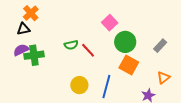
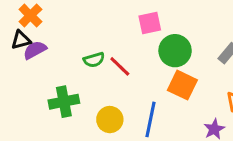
pink square: (110, 23) -> (150, 23), turned 35
purple semicircle: (21, 50) -> (35, 50), moved
green cross: (34, 55) -> (64, 102), moved

